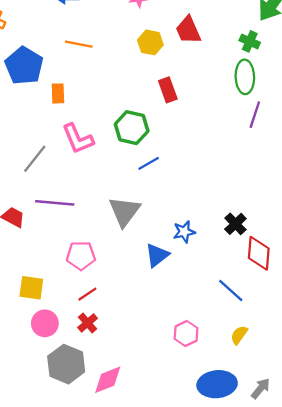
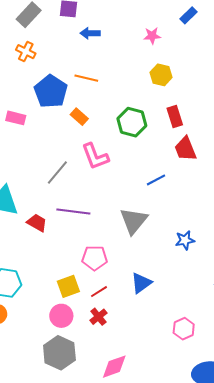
red trapezoid: (188, 30) -> (185, 149), moved
orange line: (79, 44) -> (86, 78), moved
orange rectangle: (58, 93) -> (79, 117), turned -48
green hexagon: (132, 128) -> (132, 122), moved
blue triangle: (157, 255) -> (141, 283), moved
yellow square: (31, 288) -> (68, 286), moved, turned -30
gray hexagon: (66, 364) -> (59, 353), moved

